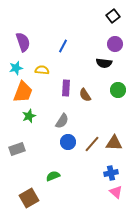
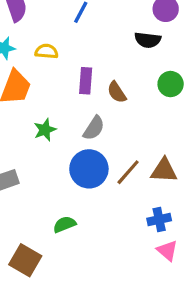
green star: (29, 116) -> (45, 130), moved
gray semicircle: (62, 121) -> (94, 128), moved
blue circle: (68, 142) -> (89, 169), size x1.5
brown square: (29, 198) -> (25, 260), turned -30

